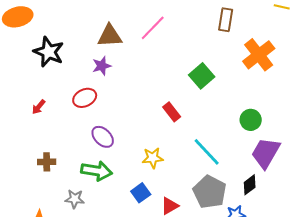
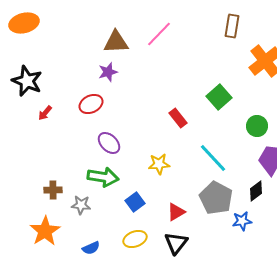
black star: (49, 52) -> (27, 81), moved
green square: (202, 76) -> (219, 97), moved
brown cross: (47, 162) -> (53, 190), moved
blue square: (141, 193) -> (135, 202), moved

